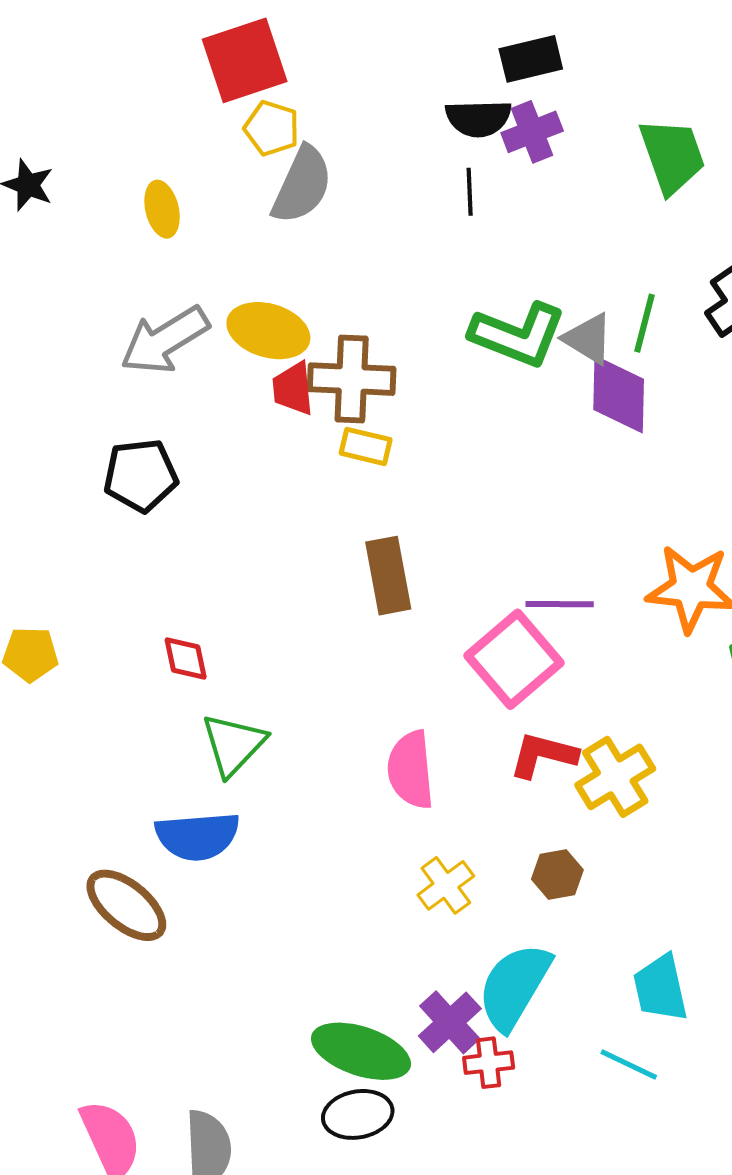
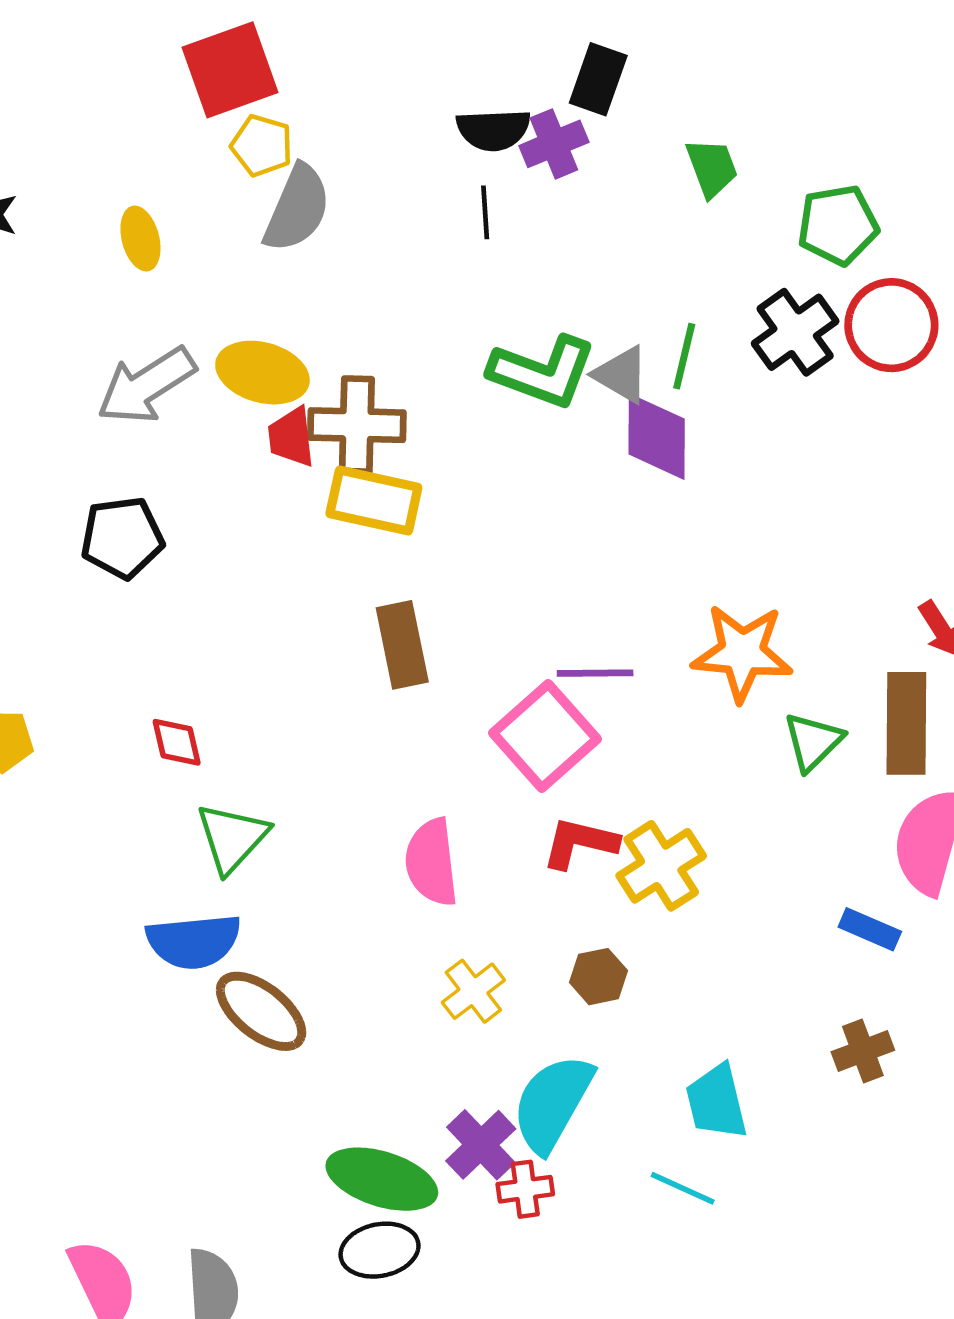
black rectangle: (531, 59) -> (598, 79), moved, turned -56
green trapezoid: (672, 156) -> (712, 168), size x0.7
yellow rectangle: (366, 446) -> (374, 500), size x1.6
brown ellipse: (126, 905) -> (261, 1011), moved

